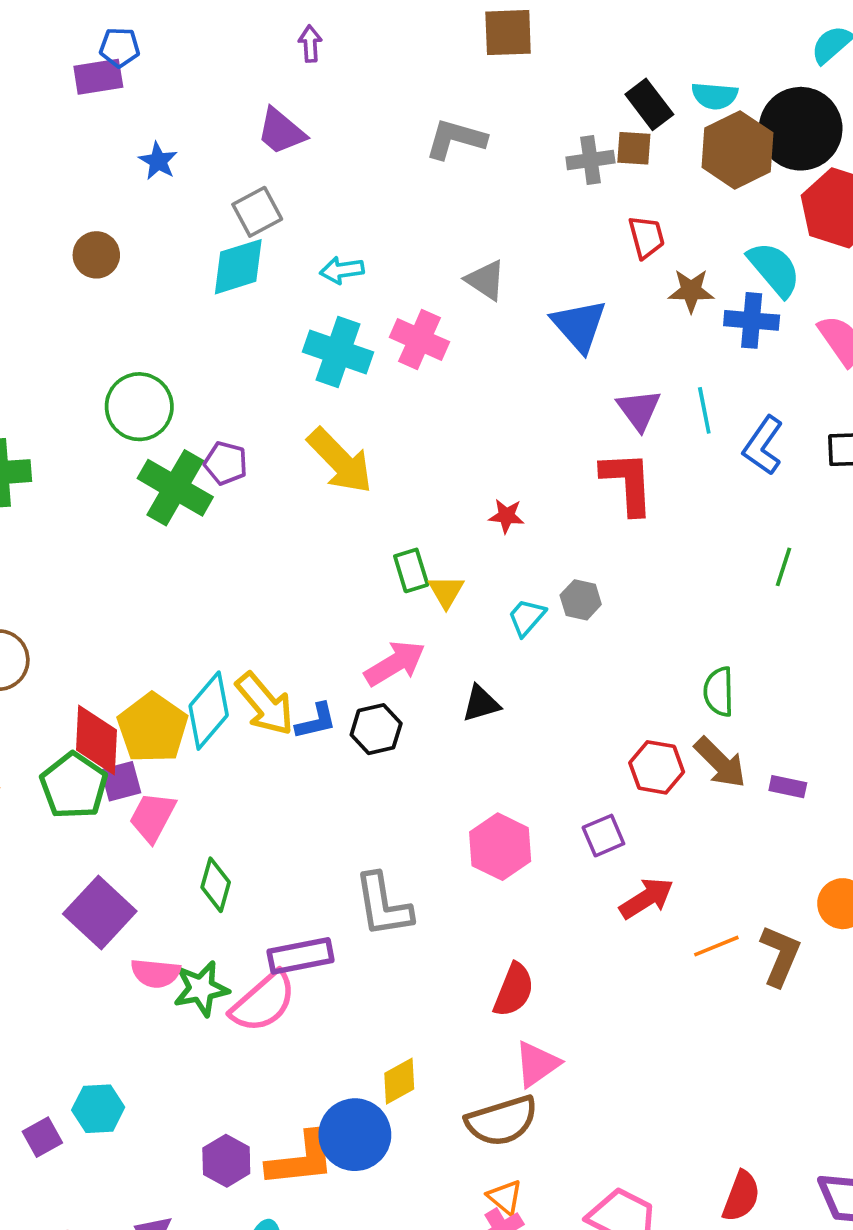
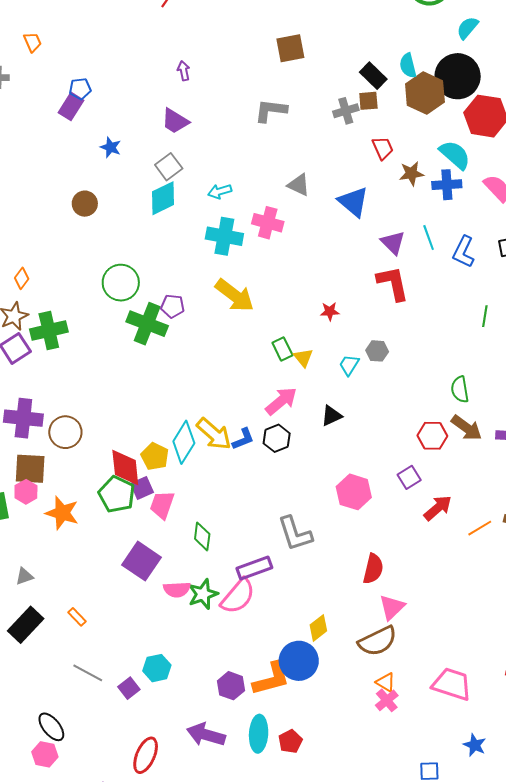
purple rectangle: (98, 77) -> (71, 106), turned -40
cyan semicircle: (715, 96) -> (408, 66), turned 80
yellow pentagon: (153, 728) -> (155, 456), size x0.7

